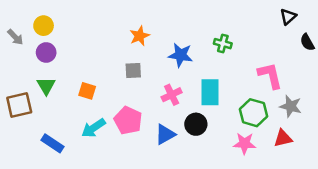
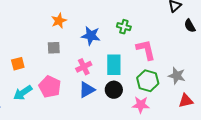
pink L-shape: (270, 76) -> (146, 50), moved
orange square: (87, 91) -> (18, 64), turned -32
black circle: (196, 124) -> (114, 90), moved
blue triangle: (165, 134) -> (87, 90), moved
red triangle: (283, 138) -> (186, 101), moved

